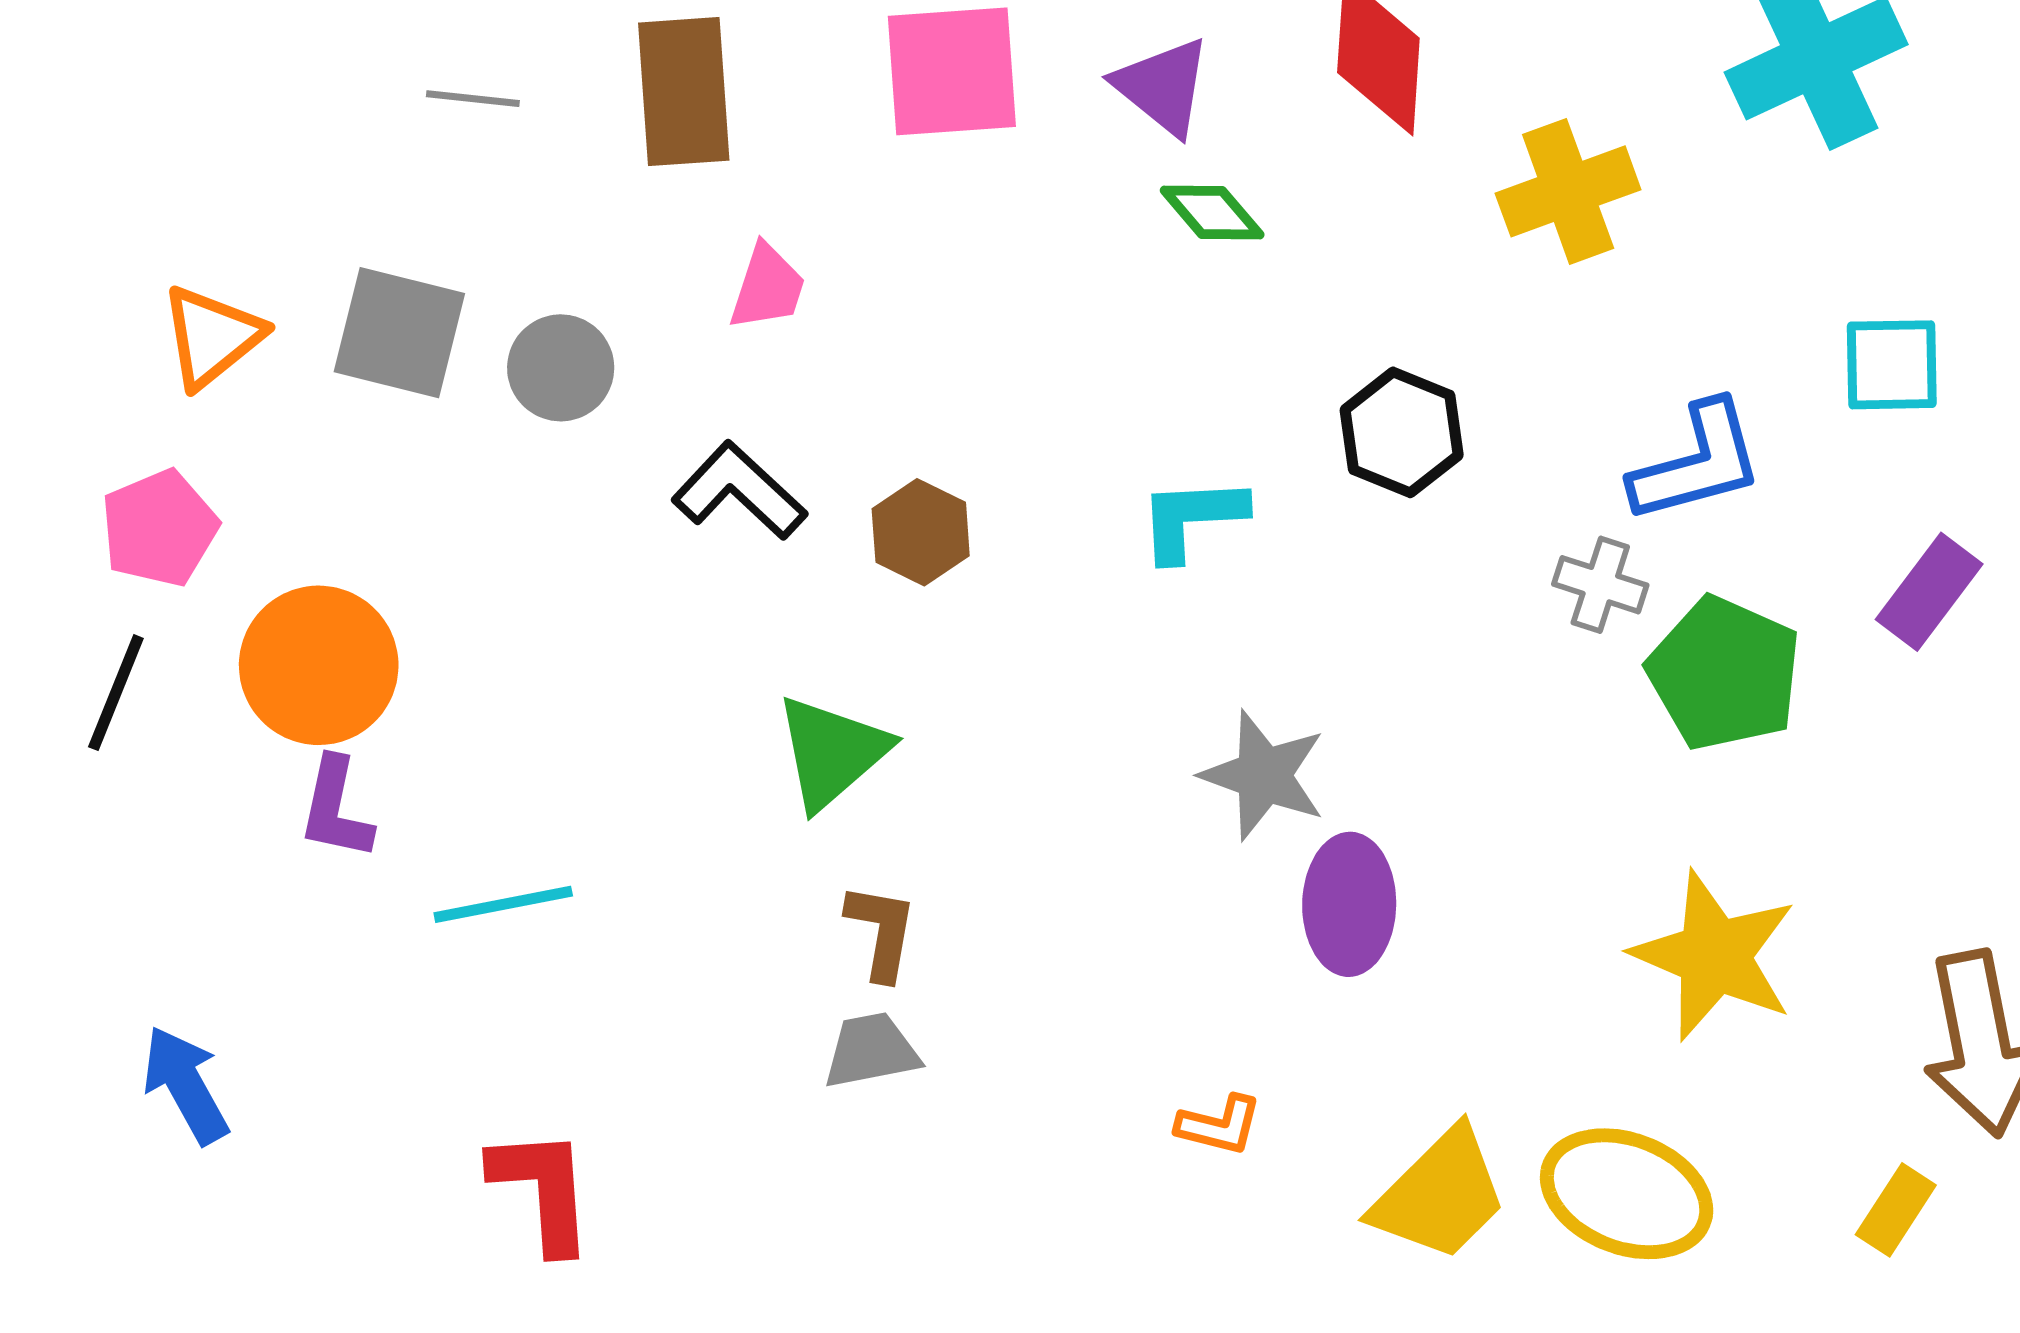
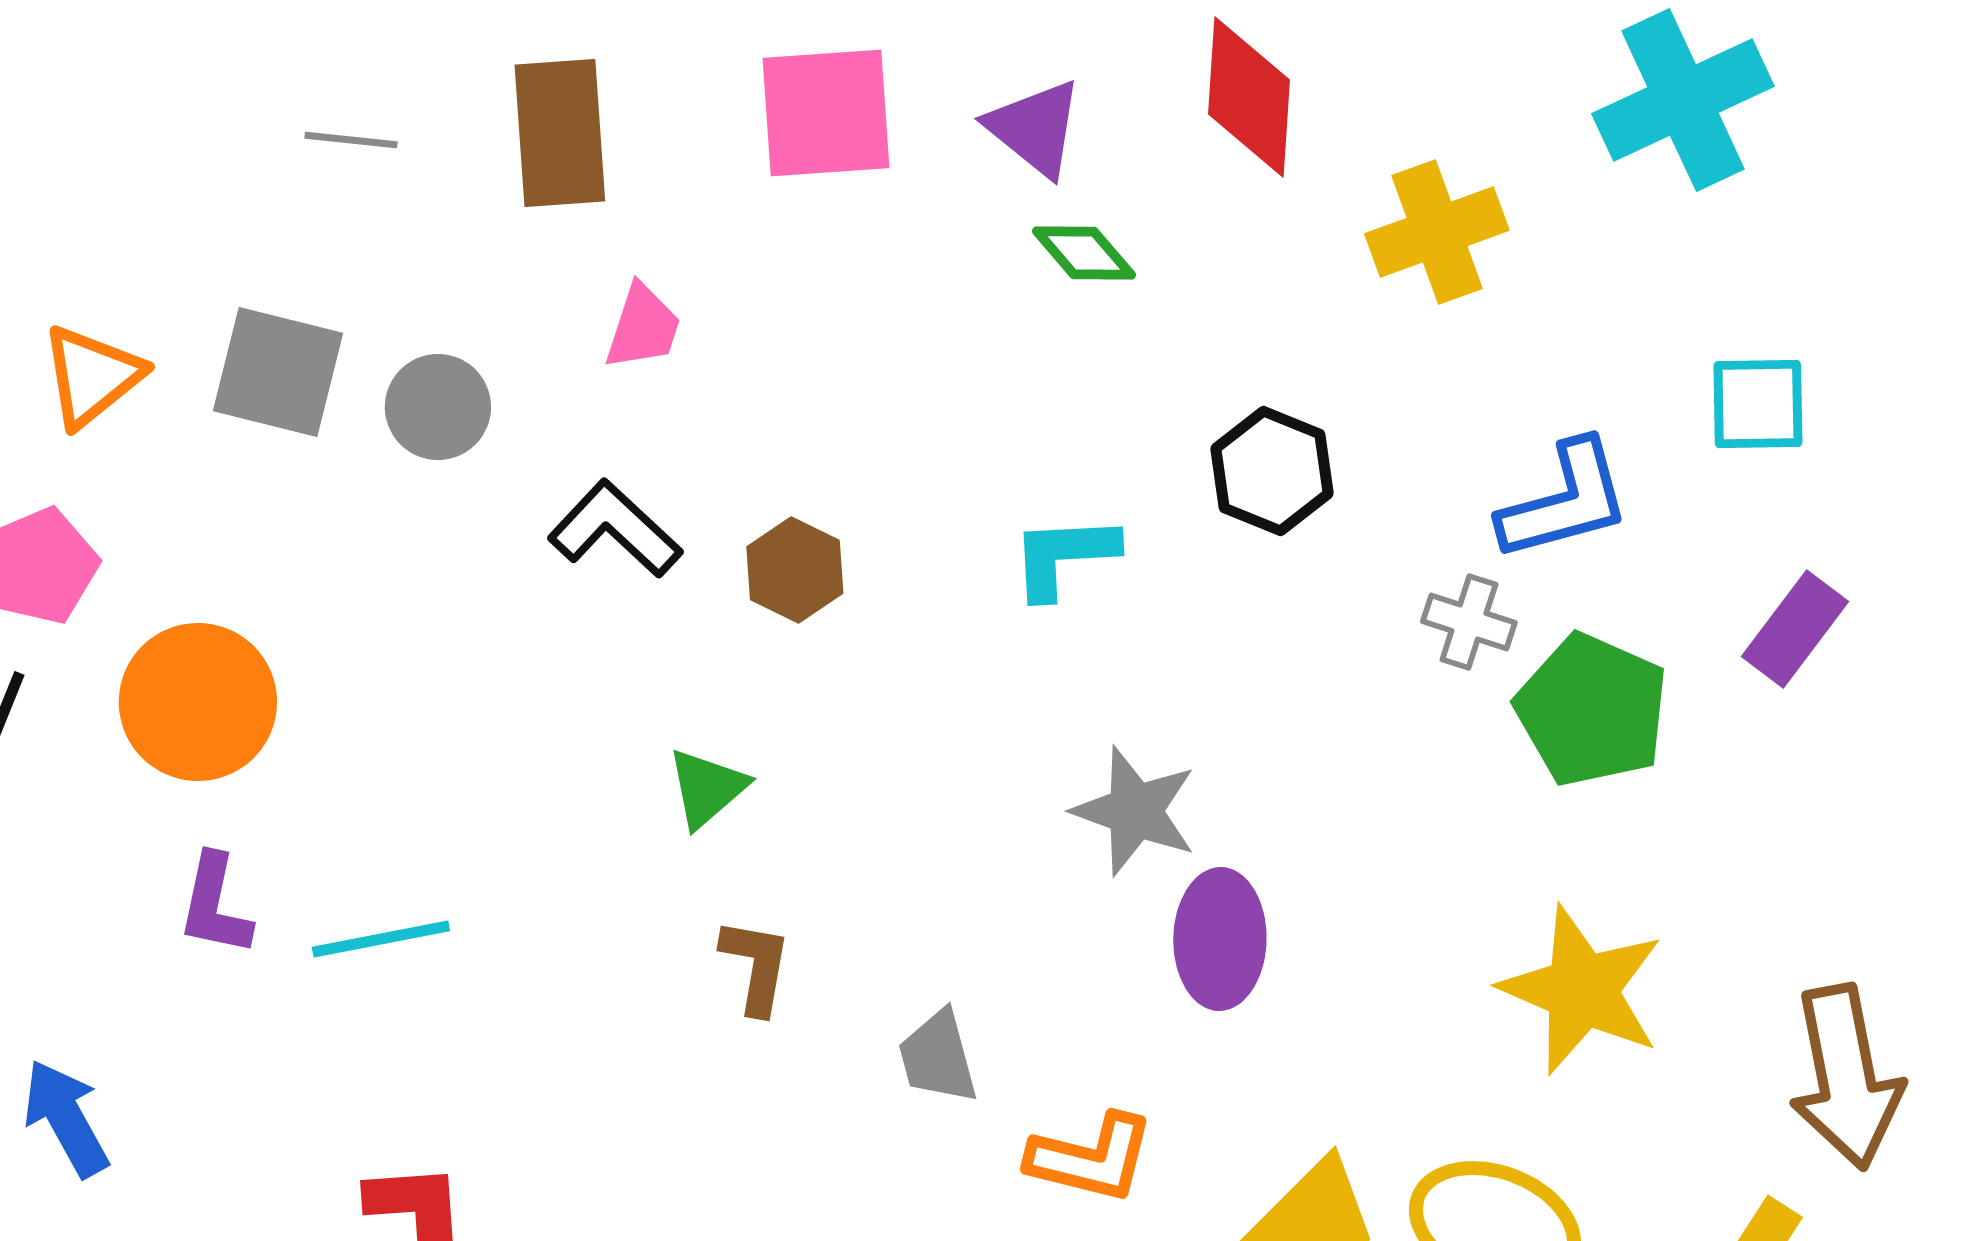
green triangle: (832, 752) -> (707, 788), size x0.7
purple L-shape: (336, 809) -> (215, 905), moved
gray trapezoid: (871, 1051) -> (938, 1057), moved, turned -94
orange L-shape: (1219, 1125) -> (1091, 1158), size x1.5

